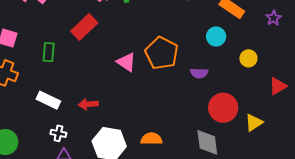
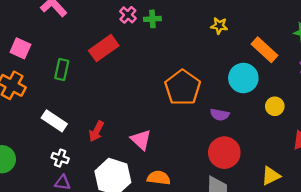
cyan circle: (216, 36) -> (243, 78), size x1.4
pink triangle: (126, 62) -> (141, 140), moved
red arrow: (88, 104) -> (96, 131), turned -66
red circle: (223, 108) -> (224, 153), moved

